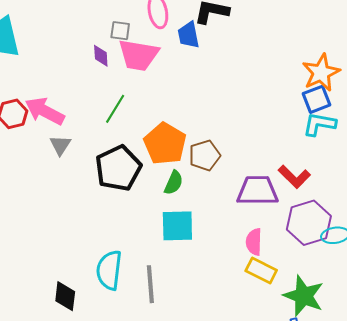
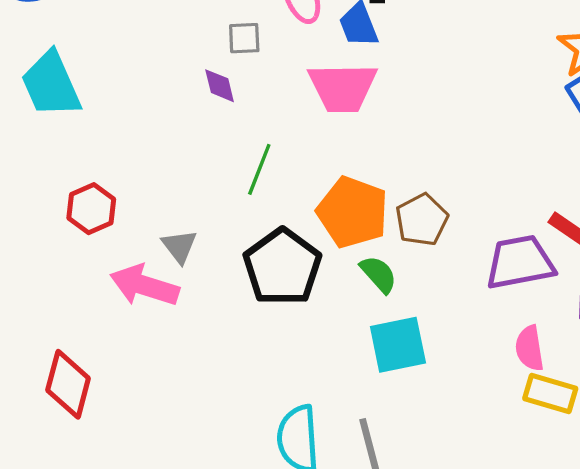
pink trapezoid: (138, 55) -> (343, 88), moved
pink arrow: (45, 111) -> (144, 285), moved
green semicircle: (174, 183) -> (379, 274), turned -55

